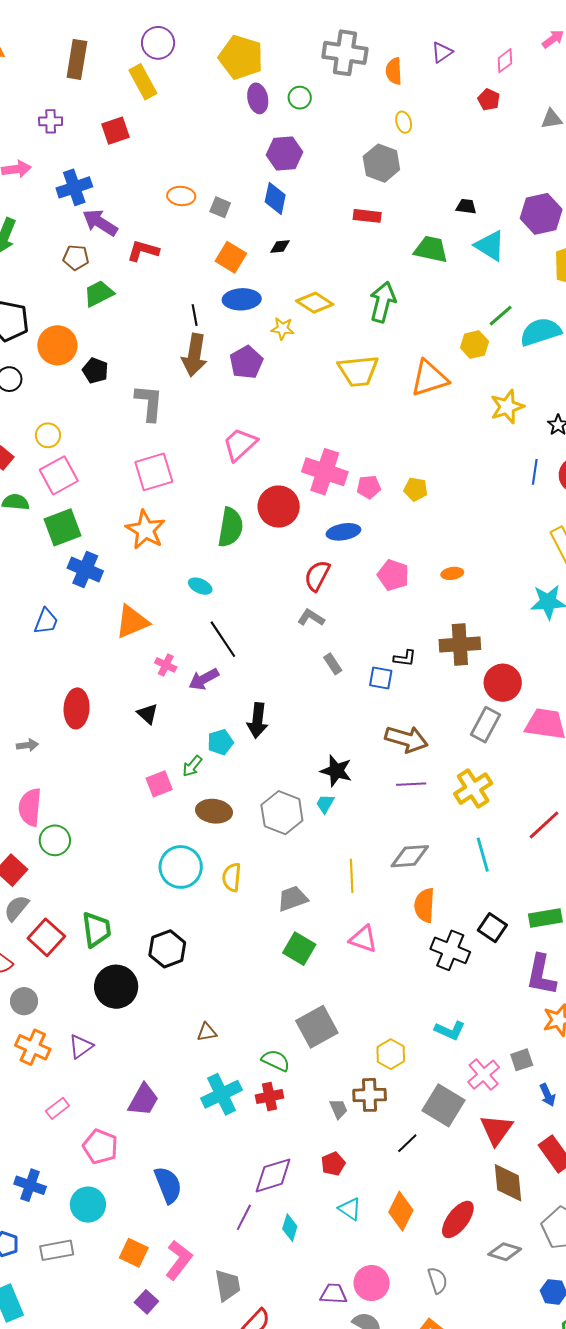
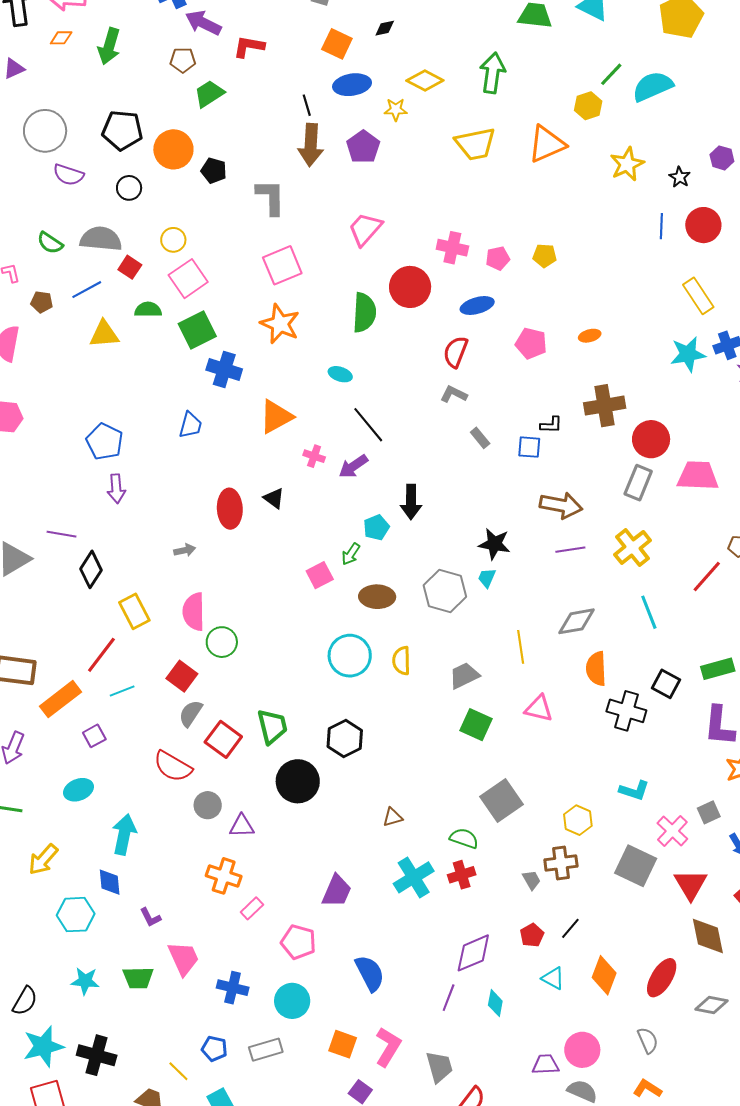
pink cross: (325, 472) -> (452, 248), size x0.7
black triangle: (148, 714) -> (274, 498), moved
purple triangle: (81, 1046) -> (242, 826), moved, turned 40
orange cross: (33, 1047) -> (224, 876), moved
black line: (407, 1143) -> (570, 928), moved

